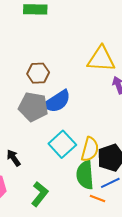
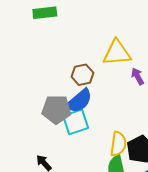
brown hexagon: (38, 73) -> (82, 75), moved
cyan square: (62, 144) -> (76, 122), moved, turned 32

